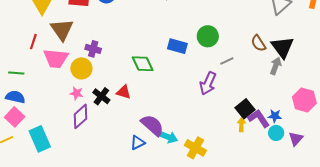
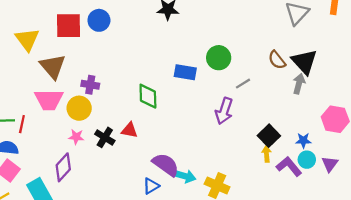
red line: (33, 42) -> (22, 124), moved
green diamond: (143, 64) -> (148, 96), turned 30
purple diamond: (81, 116) -> (63, 167), moved
purple L-shape: (259, 118) -> (289, 166), moved

